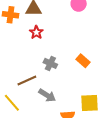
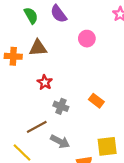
red star: (36, 32) -> (45, 82), moved

